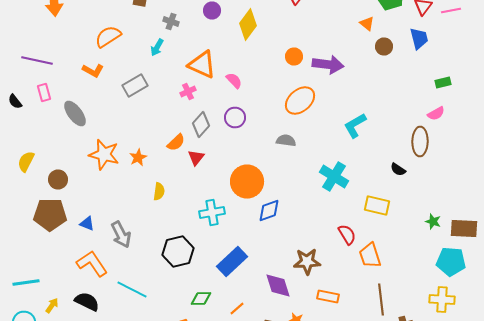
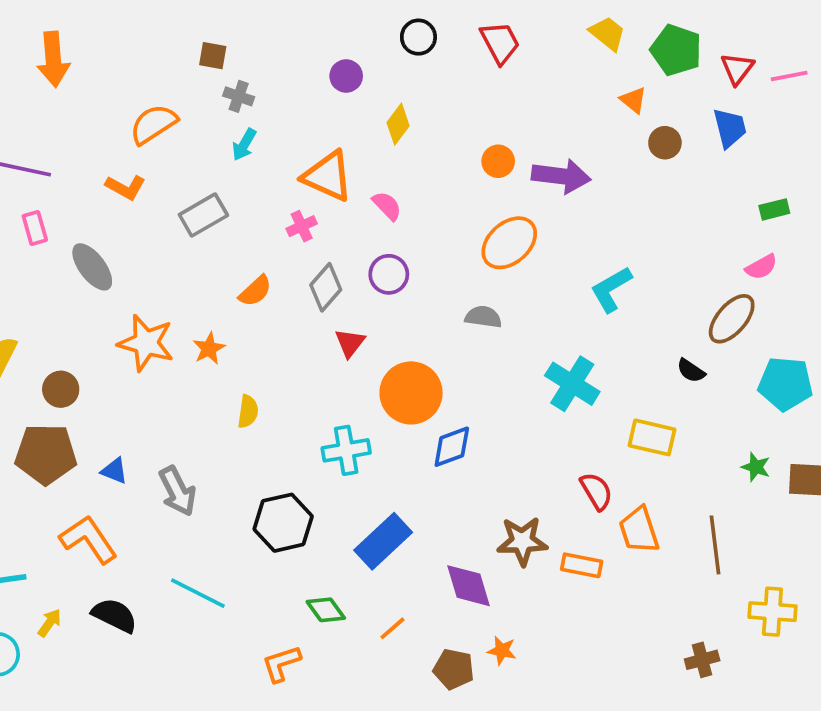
gray cross: (171, 22) -> (239, 96), moved
yellow diamond: (248, 24) -> (398, 124), moved, size x0.7
orange semicircle: (176, 142) -> (255, 291), moved
brown ellipse: (420, 142) -> (732, 319), turned 40
red triangle: (196, 158) -> (350, 343), moved
cyan pentagon: (451, 262) -> (785, 384), moved
orange L-shape: (92, 264) -> (89, 539), moved
orange rectangle: (328, 296) -> (582, 565), moved
green diamond: (201, 298) -> (326, 610), turned 55
brown line: (381, 300) -> (715, 545), moved

